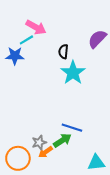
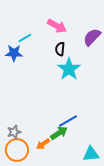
pink arrow: (36, 27) -> (57, 26), moved
blue line: (72, 128) -> (68, 121), turned -48
gray star: (39, 142) -> (14, 132), moved

